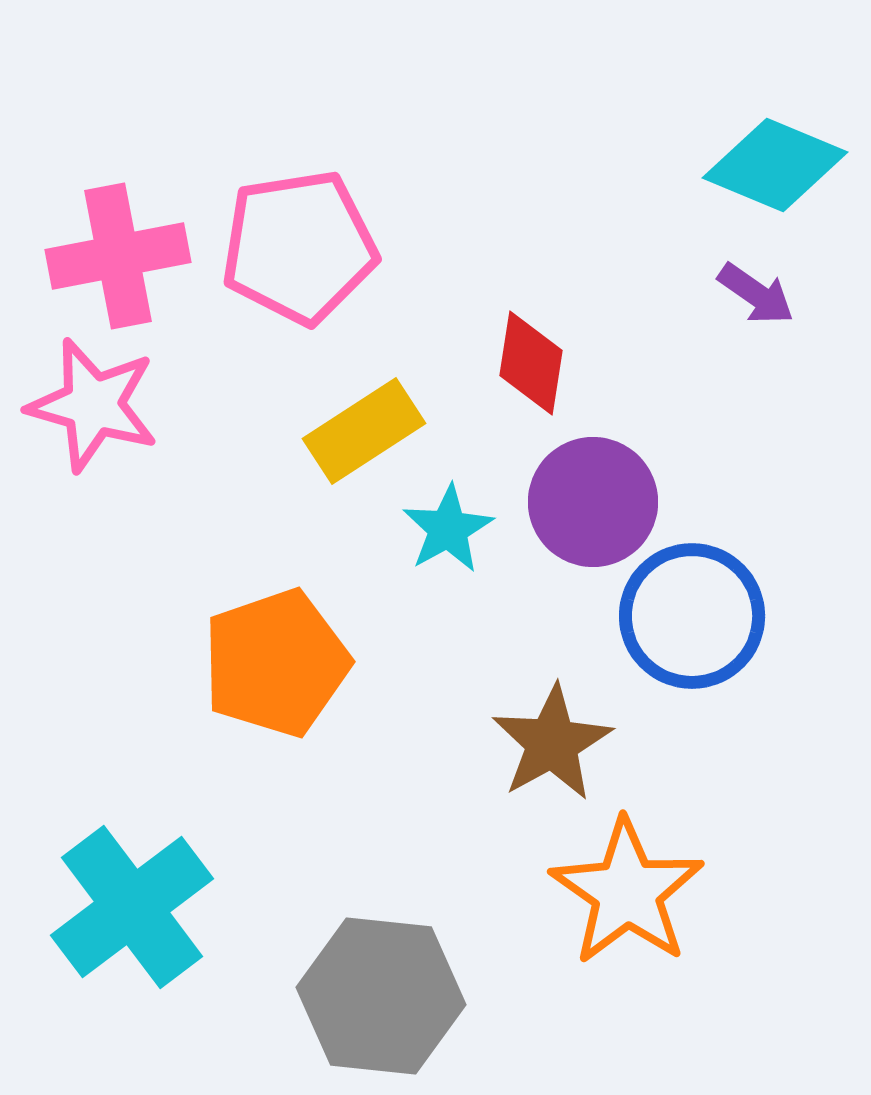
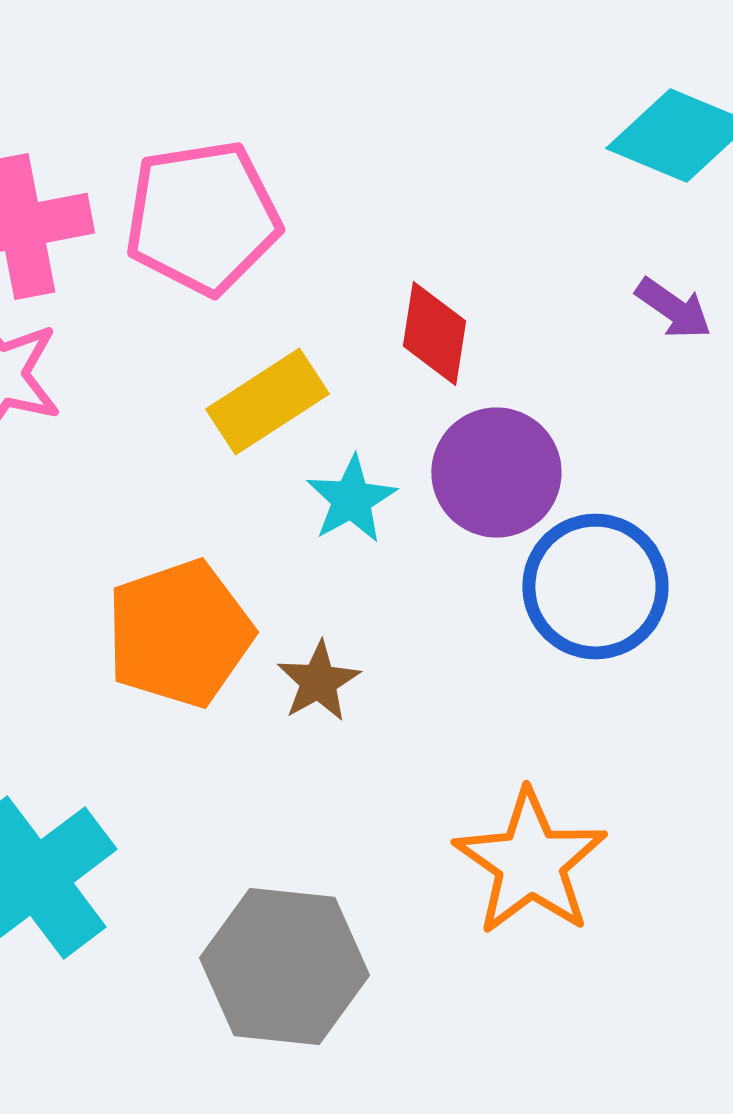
purple arrow: (756, 294) -> (673, 308), moved
brown star: (552, 743) -> (318, 682), moved, size x0.7

